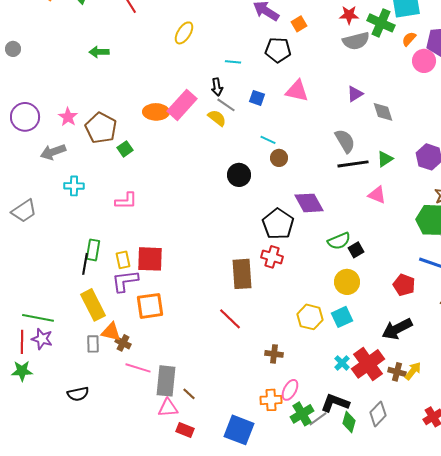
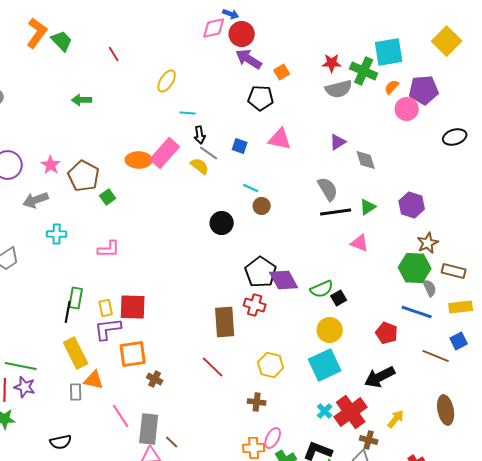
cyan line: (233, 62) -> (188, 113), moved
purple diamond: (309, 203) -> (284, 280), moved
yellow hexagon: (310, 317) -> (271, 365), moved
cyan square: (342, 317) -> (325, 365), size x1.5
brown cross: (123, 343) -> (155, 379), moved
pink line: (138, 368) -> (121, 416), turned 40
brown cross: (397, 372) -> (369, 440), moved

